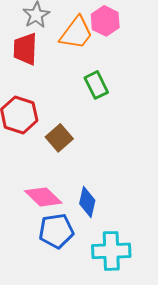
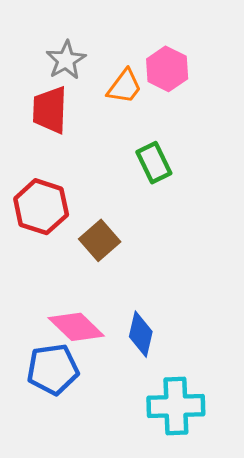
orange trapezoid: (76, 33) -> (125, 86), size x0.7
blue pentagon: (56, 231) -> (53, 369), moved

